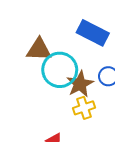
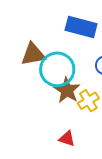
brown star: (80, 84) -> (67, 90), moved

